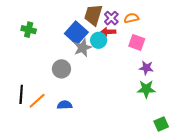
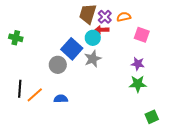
green cross: (29, 30) -> (16, 38), moved
blue square: (76, 33) -> (72, 49), moved
pink square: (137, 42) -> (142, 35), moved
gray star: (83, 48) -> (93, 59), moved

